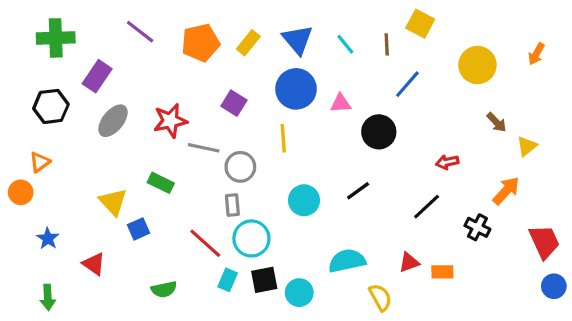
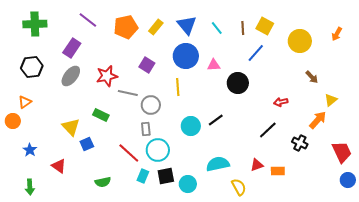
yellow square: (420, 24) -> (265, 26), moved
purple rectangle: (97, 76) -> (72, 48), moved
yellow triangle: (527, 146) -> (331, 100), moved
black line: (358, 191) -> (216, 120), moved

